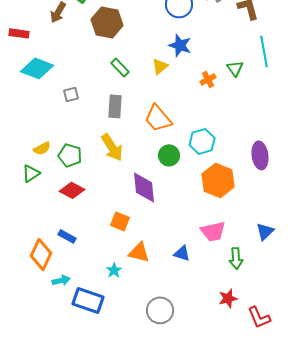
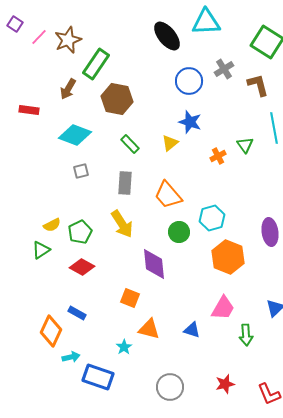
cyan diamond: (37, 68) -> (75, 135), moved
green pentagon: (70, 155) -> (80, 232), turned 30
pink trapezoid: (213, 231) -> (223, 308), turned -48
red star: (228, 298) -> (225, 384), moved

